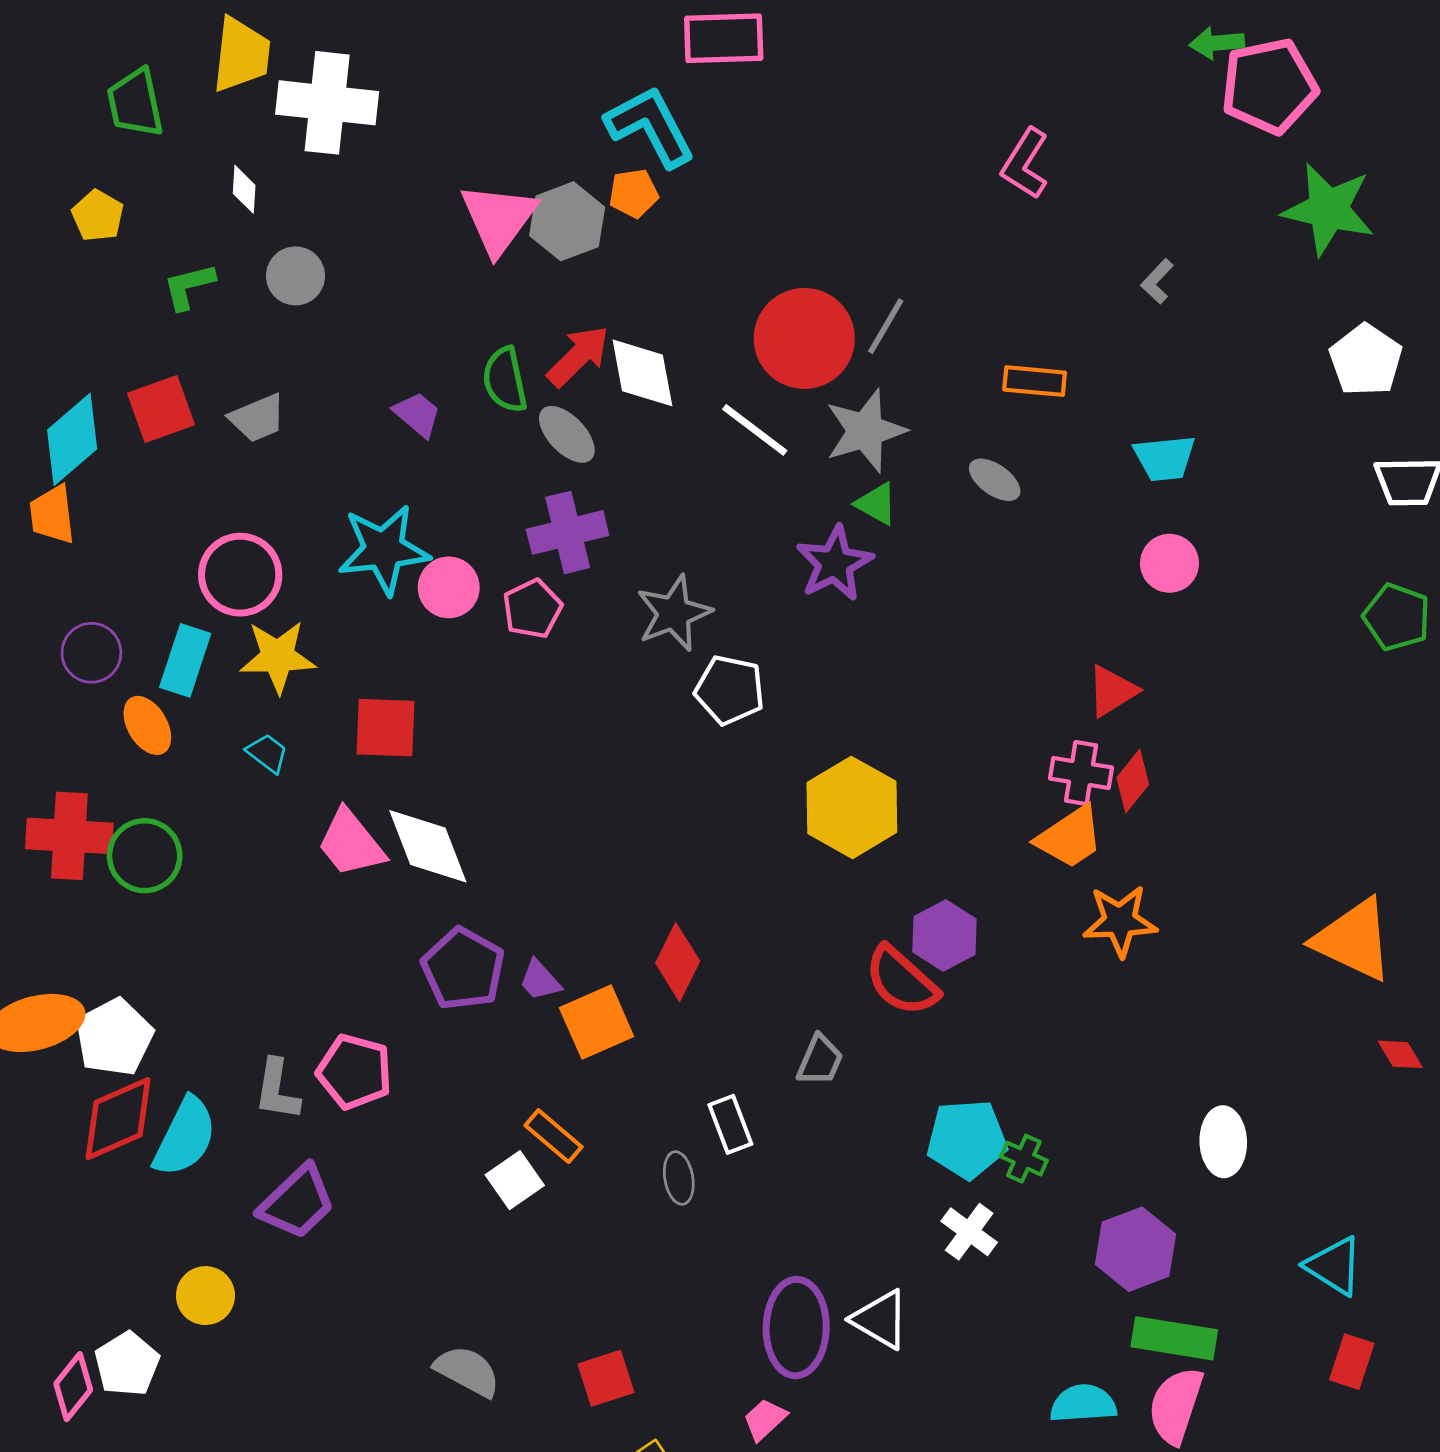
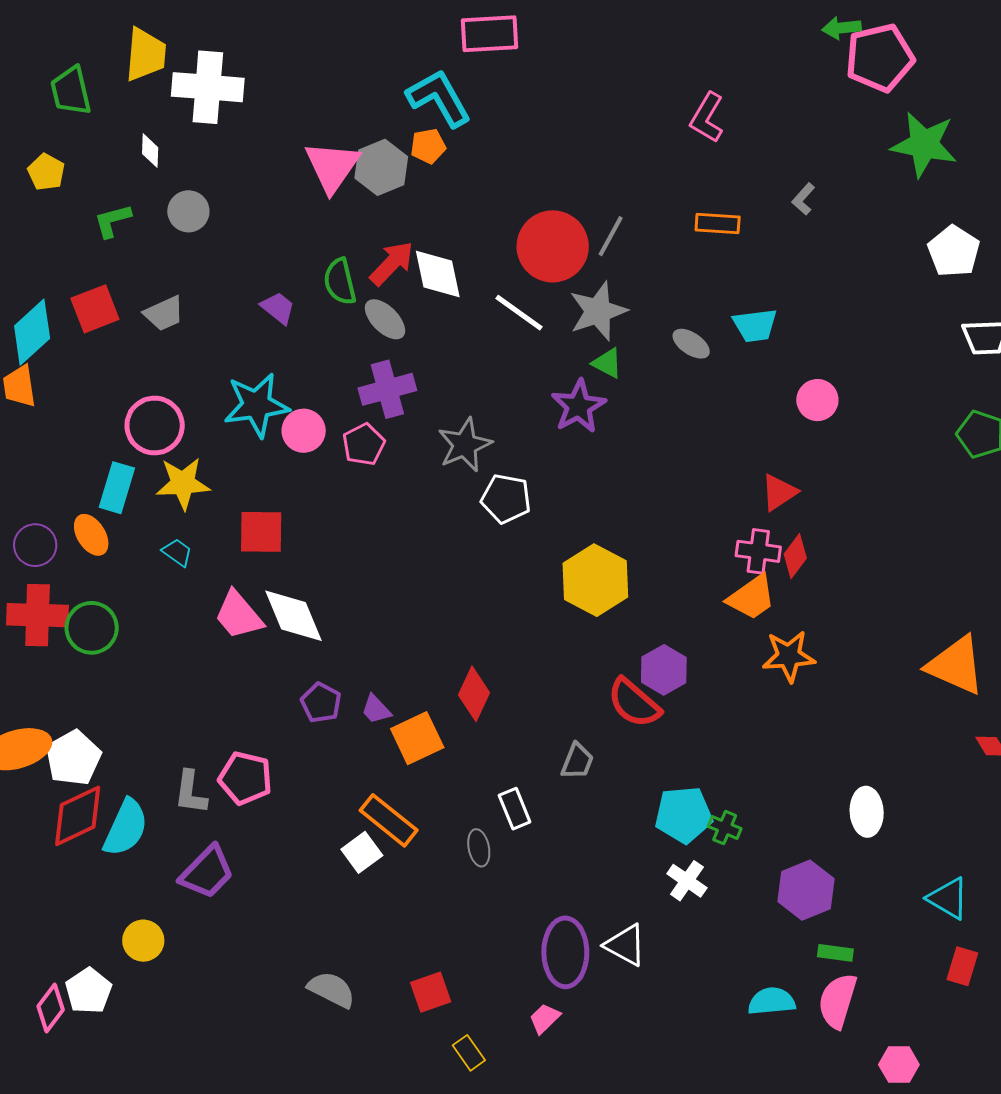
orange rectangle: (1035, 381) -> (718, 224), moved
cyan trapezoid: (1165, 458) -> (755, 325), moved
purple circle: (91, 653) -> (35, 545), moved
purple pentagon: (463, 969) -> (321, 703), size x0.7
orange rectangle: (554, 1136) -> (389, 820), size x1.4
green rectangle: (1174, 1338) -> (835, 953), size x0.6

